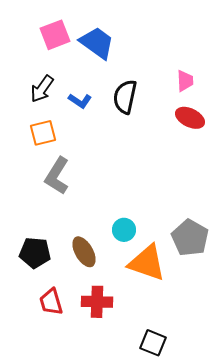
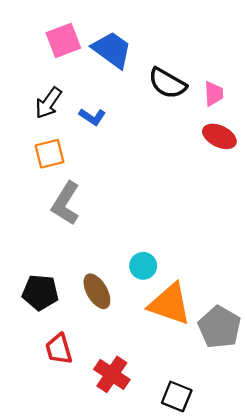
black semicircle: (125, 97) -> (167, 83), moved, turned -72
gray pentagon: (190, 238) -> (219, 327), moved
red cross: (97, 302) -> (112, 374), moved, turned 32

